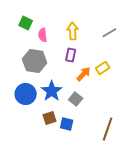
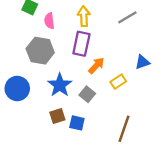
purple rectangle: (71, 55) -> (81, 44), size x1.5
yellow rectangle: (103, 68) -> (118, 82), moved
blue circle: (26, 94) -> (17, 88), moved

